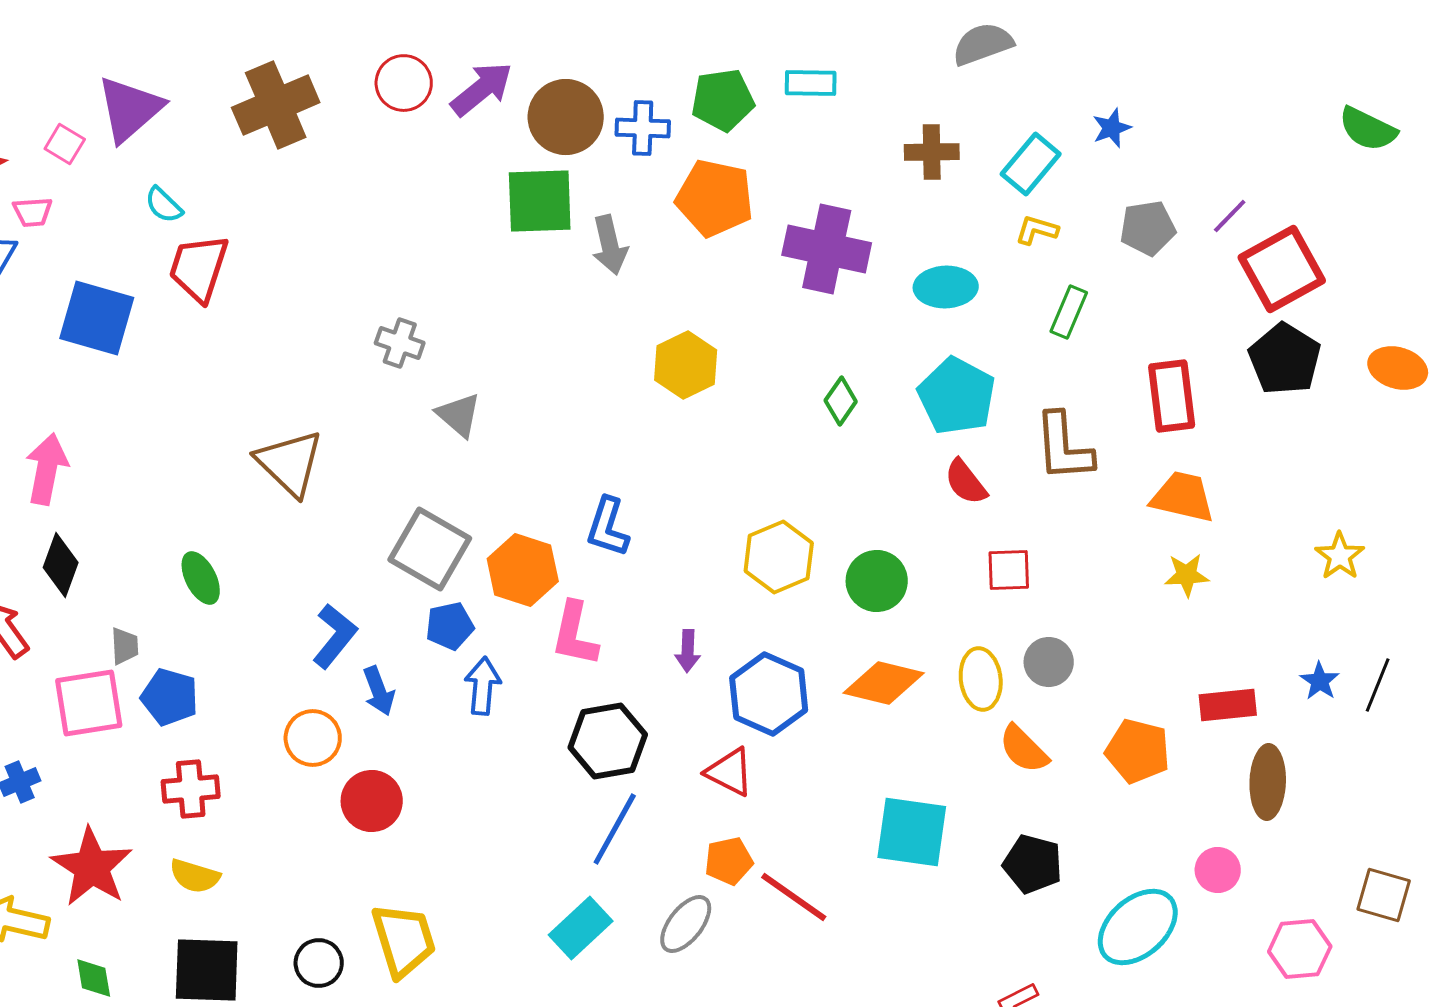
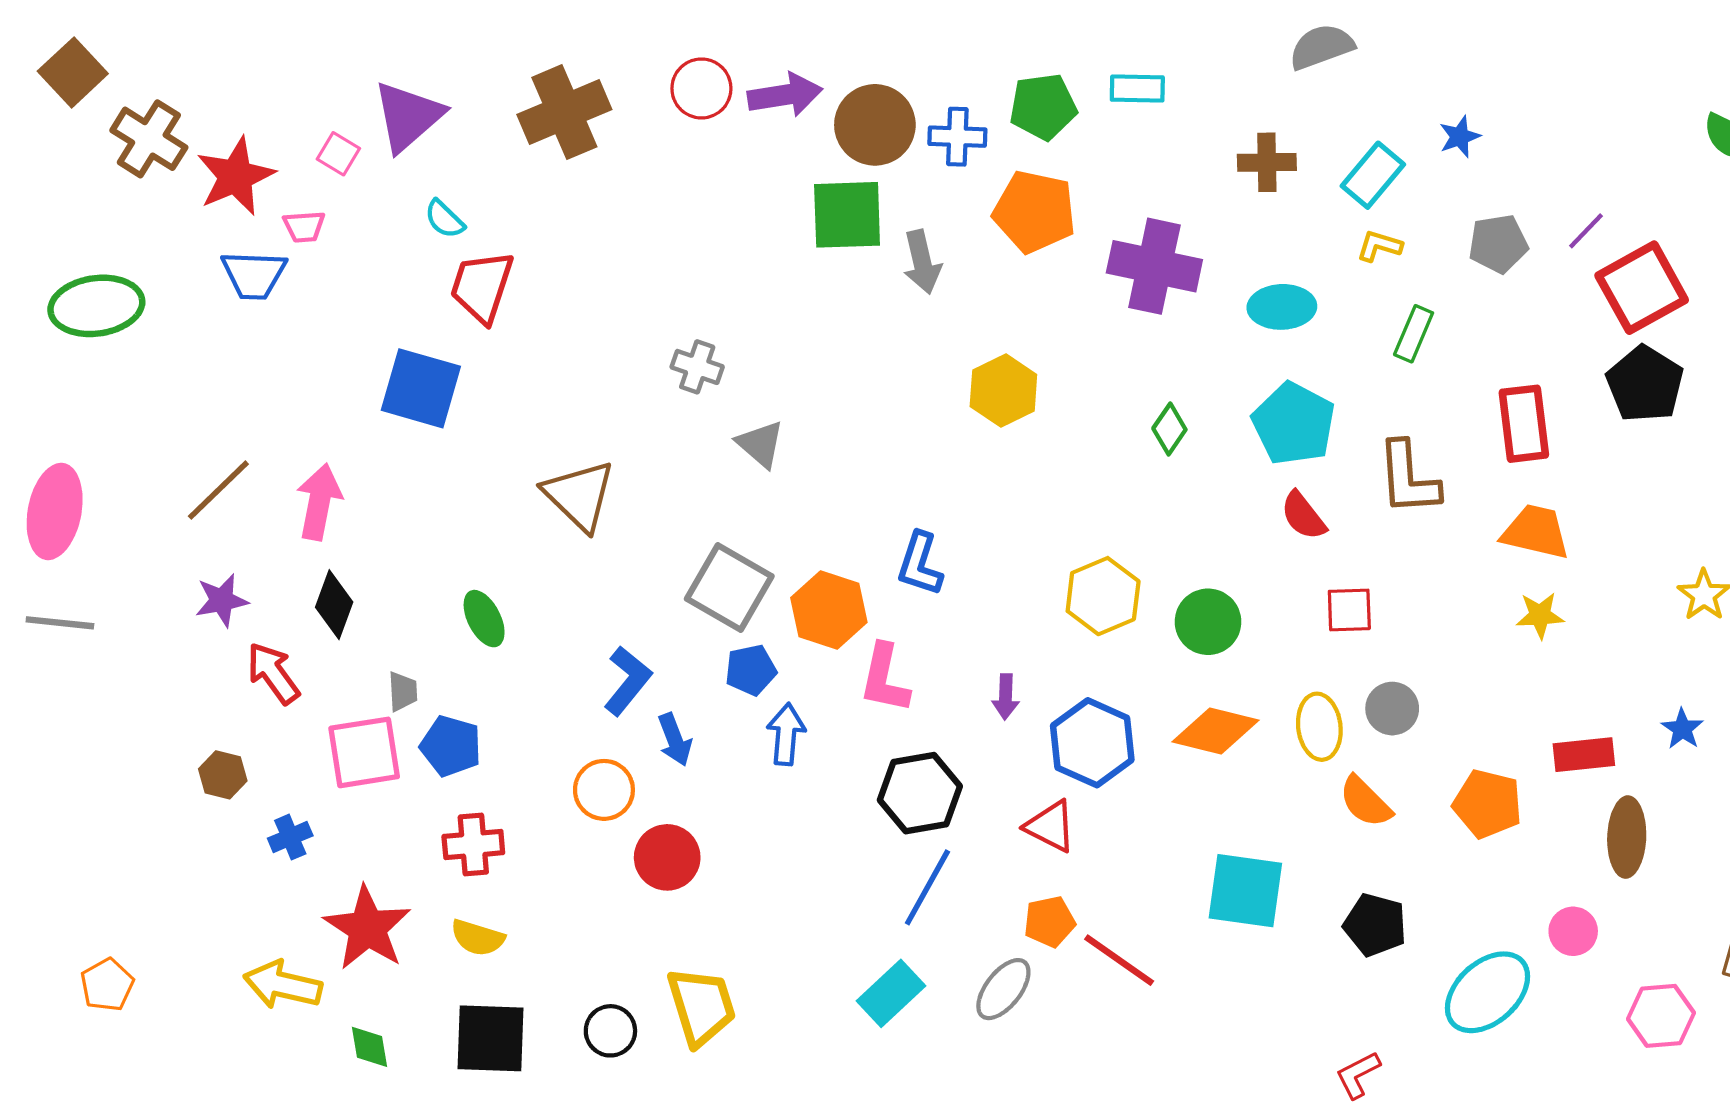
purple arrow: (482, 89) -> (785, 95), turned 30
blue square: (97, 318) -> (421, 388), moved

